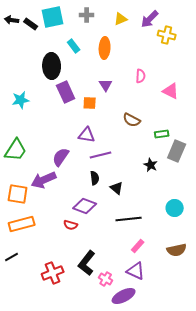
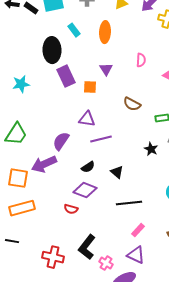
black semicircle: (95, 178) -> (88, 167), moved, turned 64
black line: (12, 257) -> (12, 241), turned 40
red cross: (53, 273) -> (53, 257), turned 35

